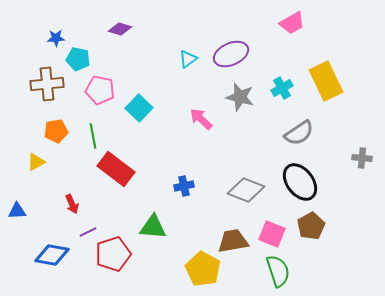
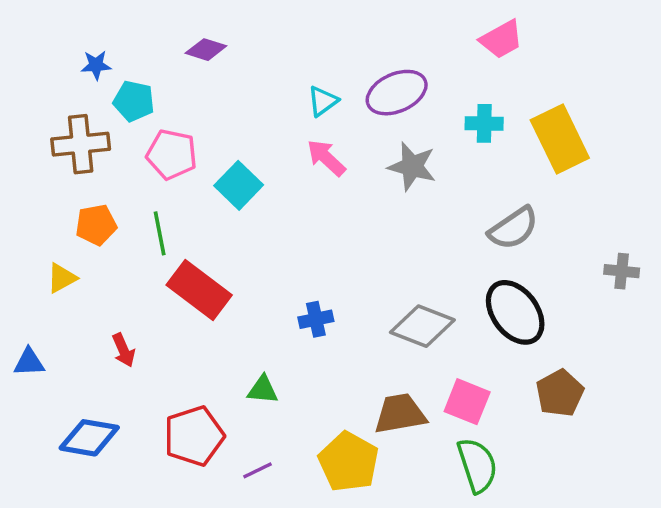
cyan cross: (282, 88) -> (484, 123), moved, turned 30
pink arrow: (201, 119) -> (326, 158), moved
brown pentagon: (311, 226) -> (560, 393), moved
green triangle: (153, 227) -> (263, 390), size x0.7
purple line: (88, 232) -> (258, 470), moved

